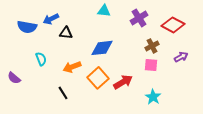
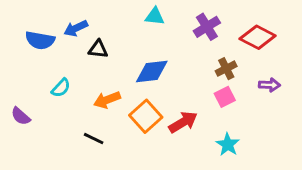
purple arrow: (181, 57) -> (269, 85), turned 32
cyan semicircle: (41, 59) -> (61, 88), turned 64
pink square: (151, 65) -> (225, 97), turned -32
black line: (63, 93) -> (94, 139), turned -32

